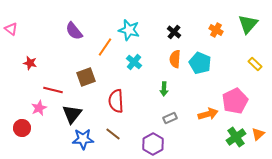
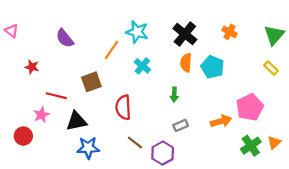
green triangle: (248, 24) -> (274, 35), moved
purple semicircle: (74, 31) -> (65, 38), moved
black cross: (174, 32) -> (185, 34), size x1.6
black triangle: (72, 114) -> (76, 121), turned 40
brown line: (113, 134) -> (135, 142), moved

